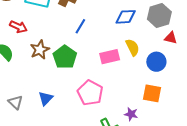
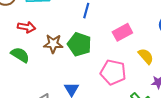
yellow semicircle: (133, 47) -> (146, 56), moved
brown star: (40, 50) -> (53, 44), turned -30

